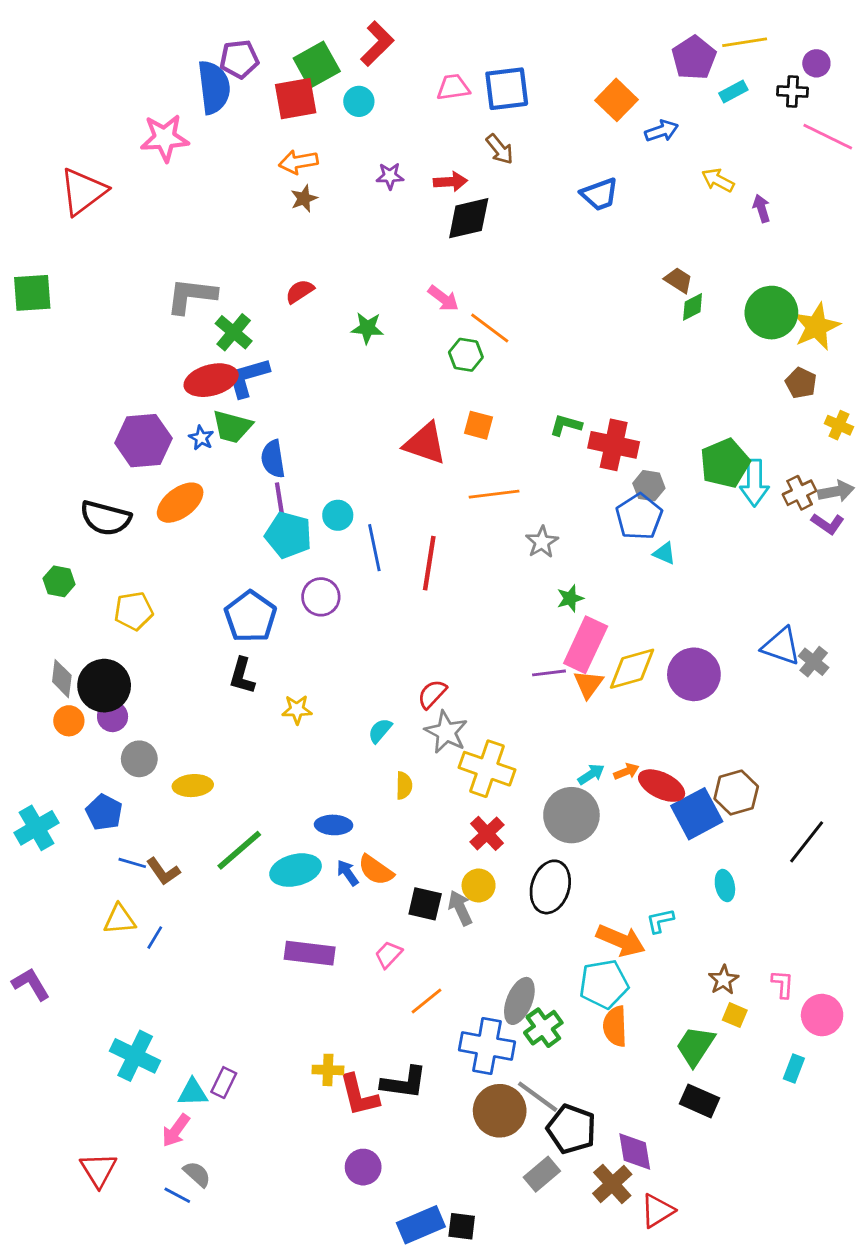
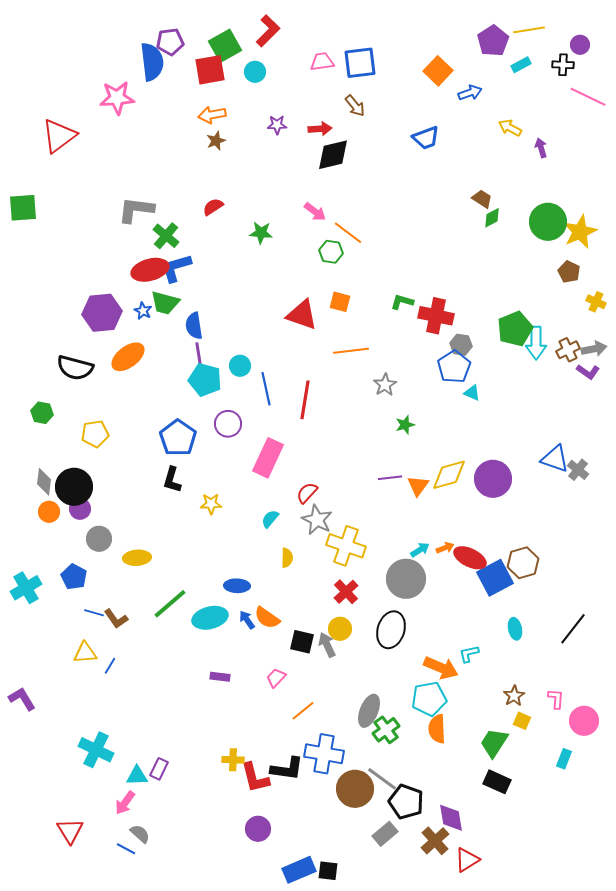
pink rectangle: (586, 645) -> (268, 458), moved
black line: (807, 842) -> (573, 629), moved
purple rectangle: (310, 953) -> (220, 677), size x0.6
blue cross: (487, 1046) -> (324, 754), moved

